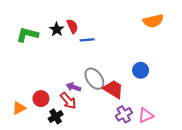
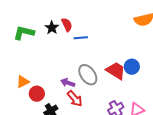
red trapezoid: (113, 89) -> (116, 71), moved
red arrow: (68, 101) -> (75, 99), moved
orange triangle: (19, 108) -> (23, 82), moved

